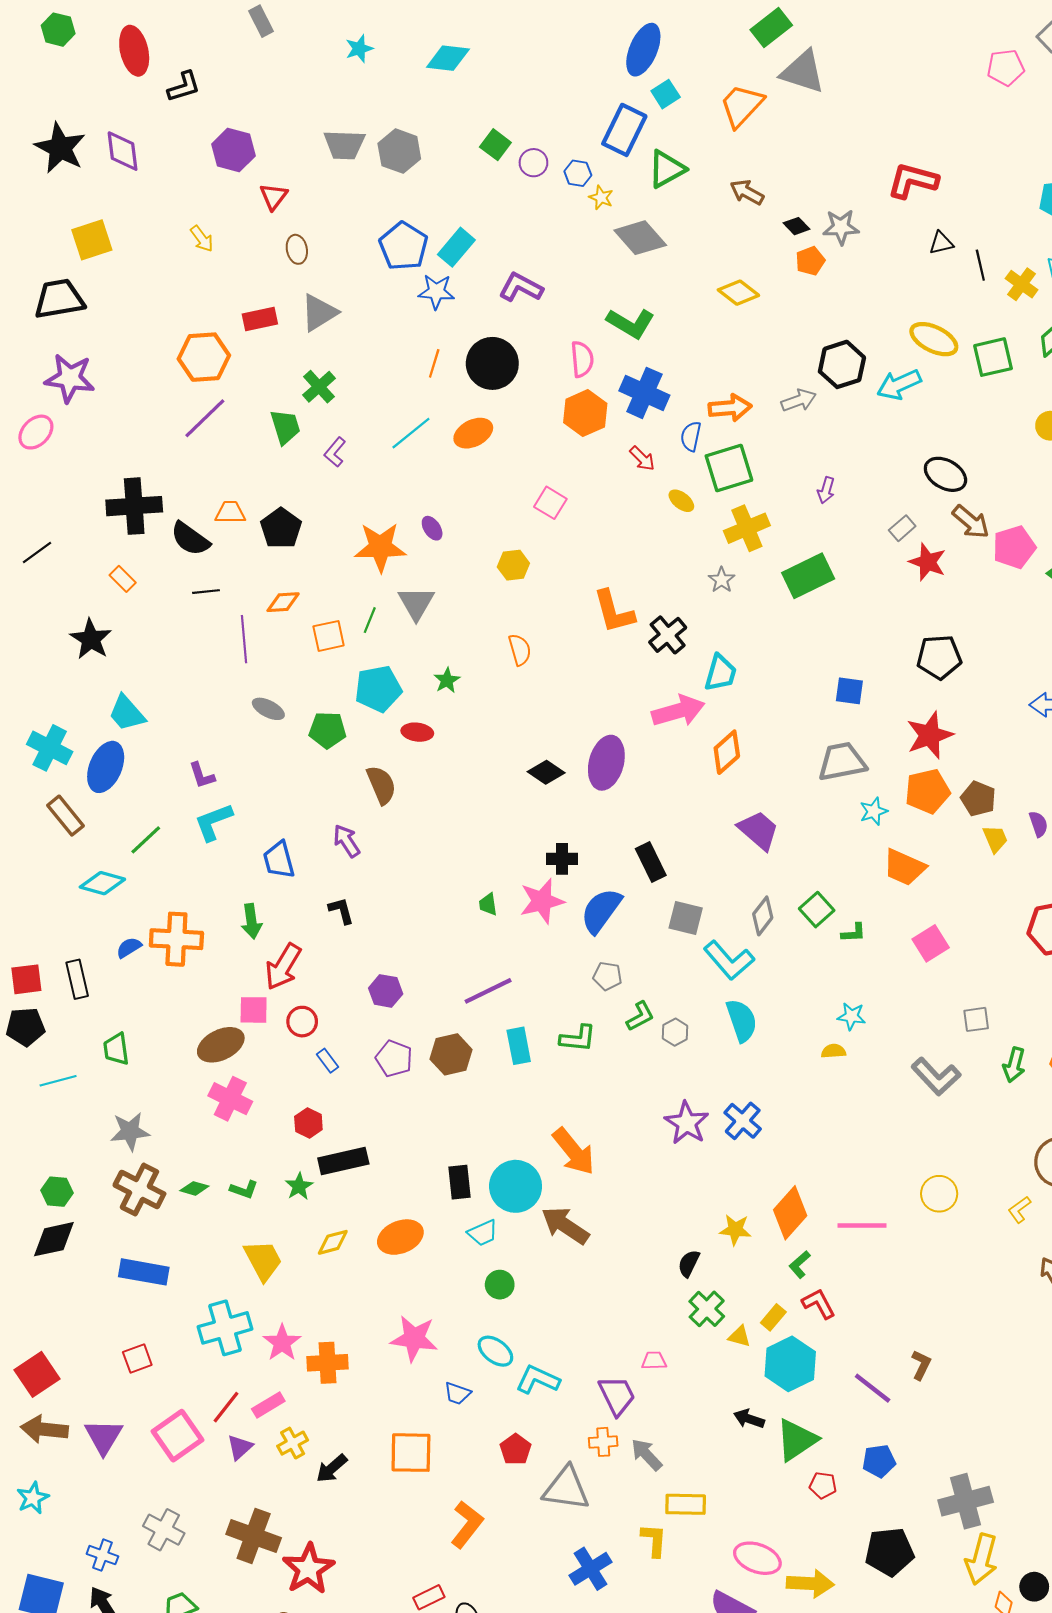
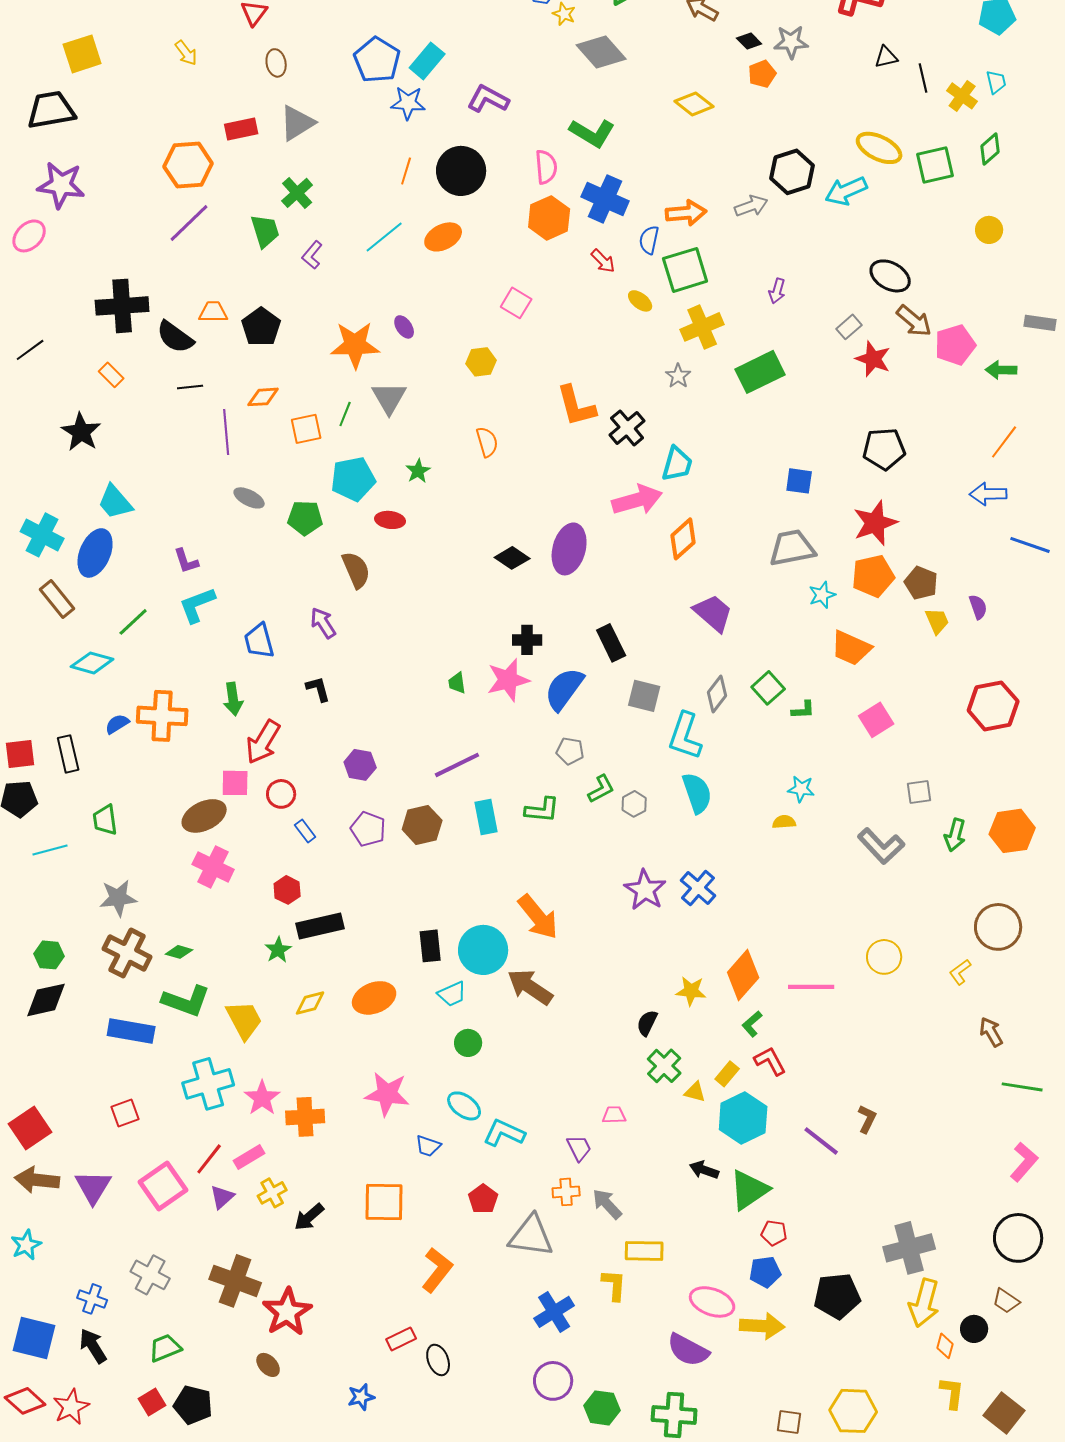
cyan L-shape: (729, 960) -> (685, 736), turned 60
green L-shape: (244, 1190) -> (186, 1001), moved, size x1.8
purple trapezoid: (617, 1396) -> (579, 1148), size x0.7
blue pentagon: (879, 1461) -> (765, 1272), moved

